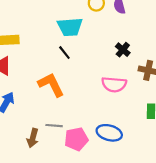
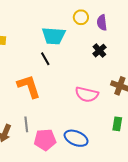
black cross: (123, 50) -> (99, 51), moved
gray line: (54, 126) -> (26, 124), turned 70

